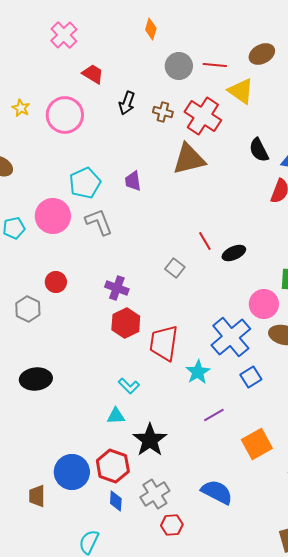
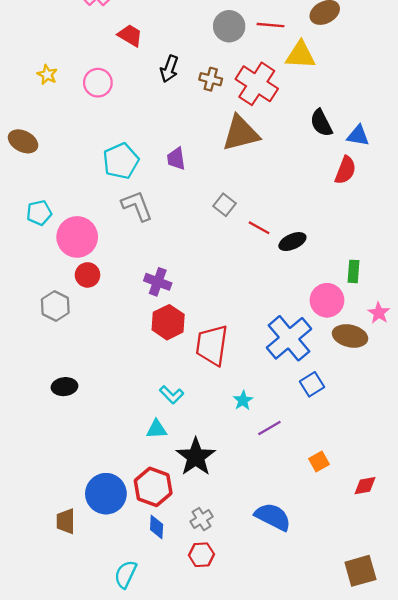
yellow triangle: (241, 91) -> (301, 55), turned -32
pink circle: (65, 115) -> (98, 83), size x0.7
pink circle: (53, 216) -> (77, 237), moved
red line: (205, 241) -> (259, 228), turned -30
gray square: (175, 268) -> (225, 205), moved
cyan star: (198, 372) -> (243, 400), moved, size x0.7
black ellipse: (36, 379) -> (64, 387), size x0.7
orange square: (257, 444) -> (319, 461), size x0.6
gray cross: (155, 494) -> (201, 519), size x0.7
red hexagon: (172, 525) -> (201, 555), moved

